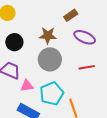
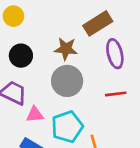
brown rectangle: (71, 15) -> (98, 23), size x1.5
purple ellipse: (85, 37) -> (115, 54), turned 50

